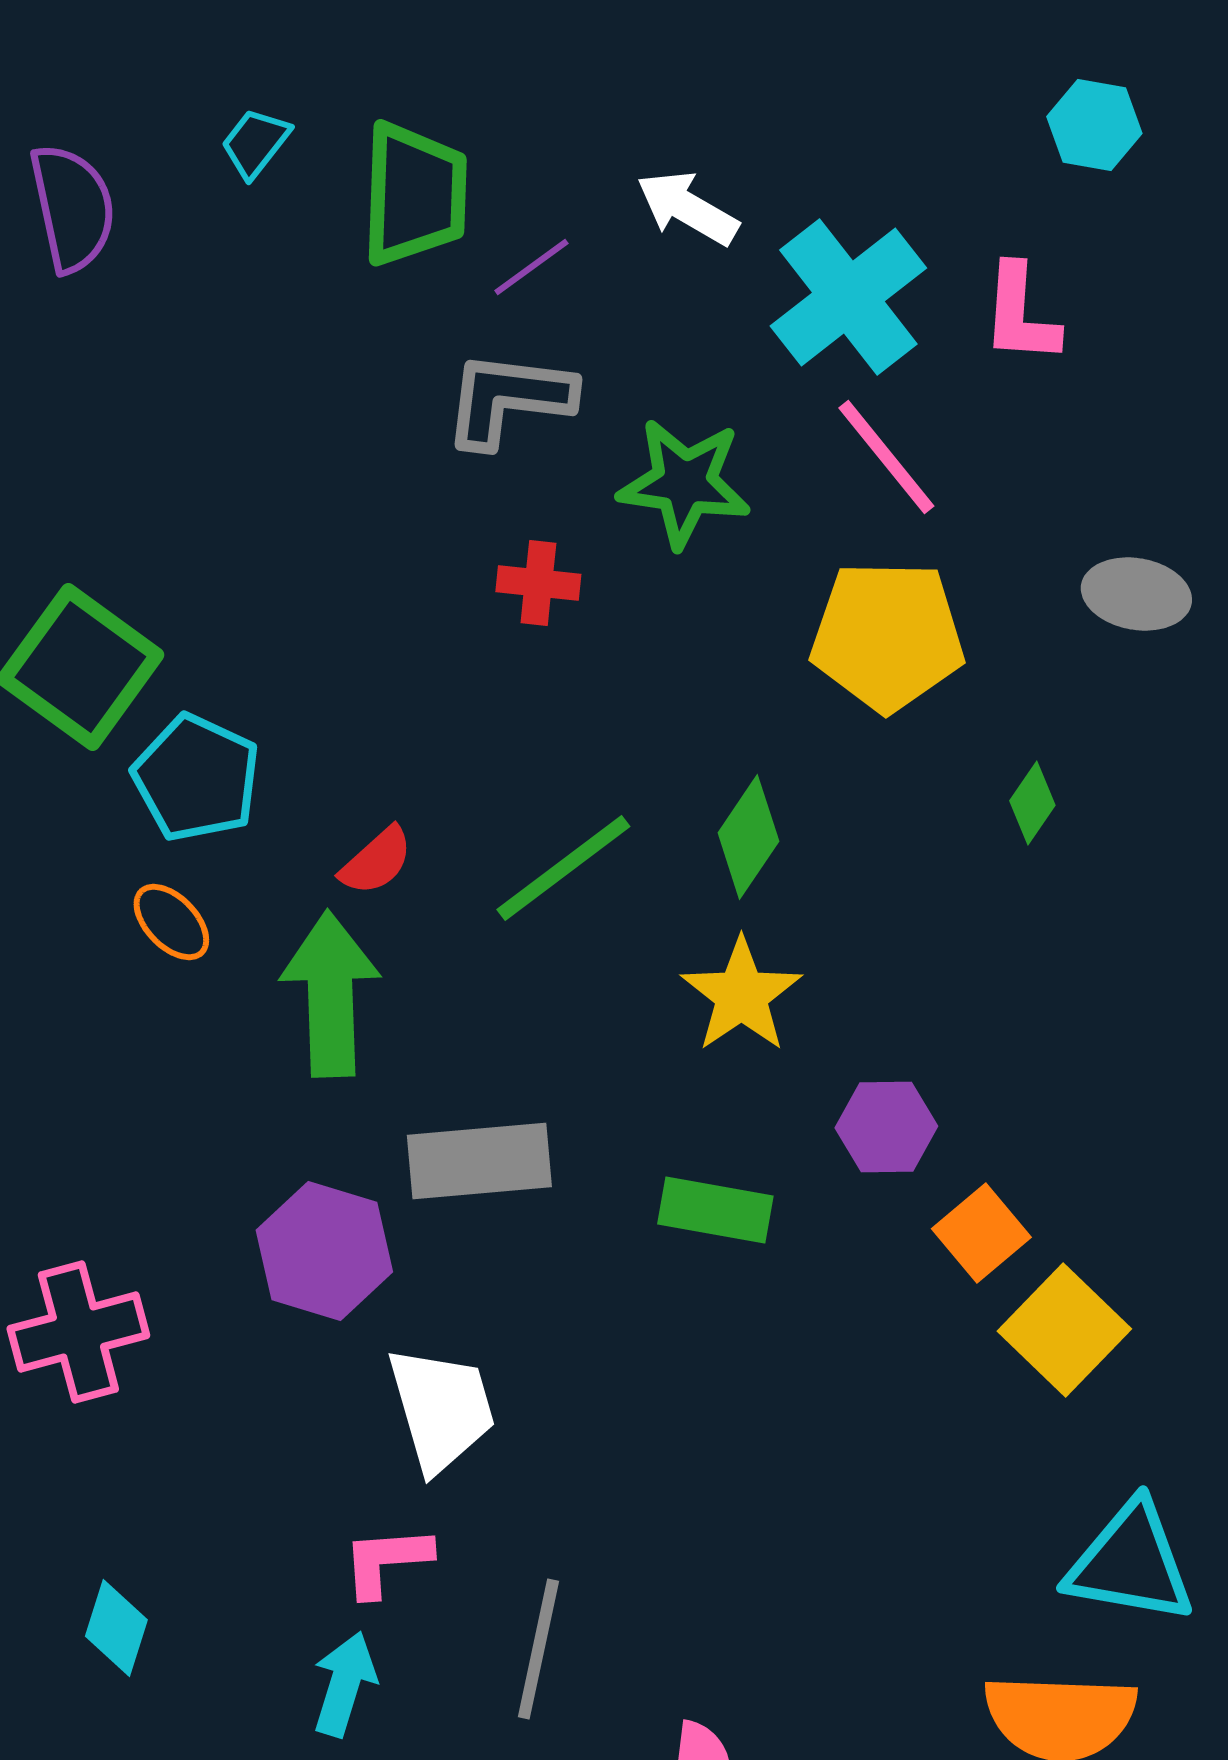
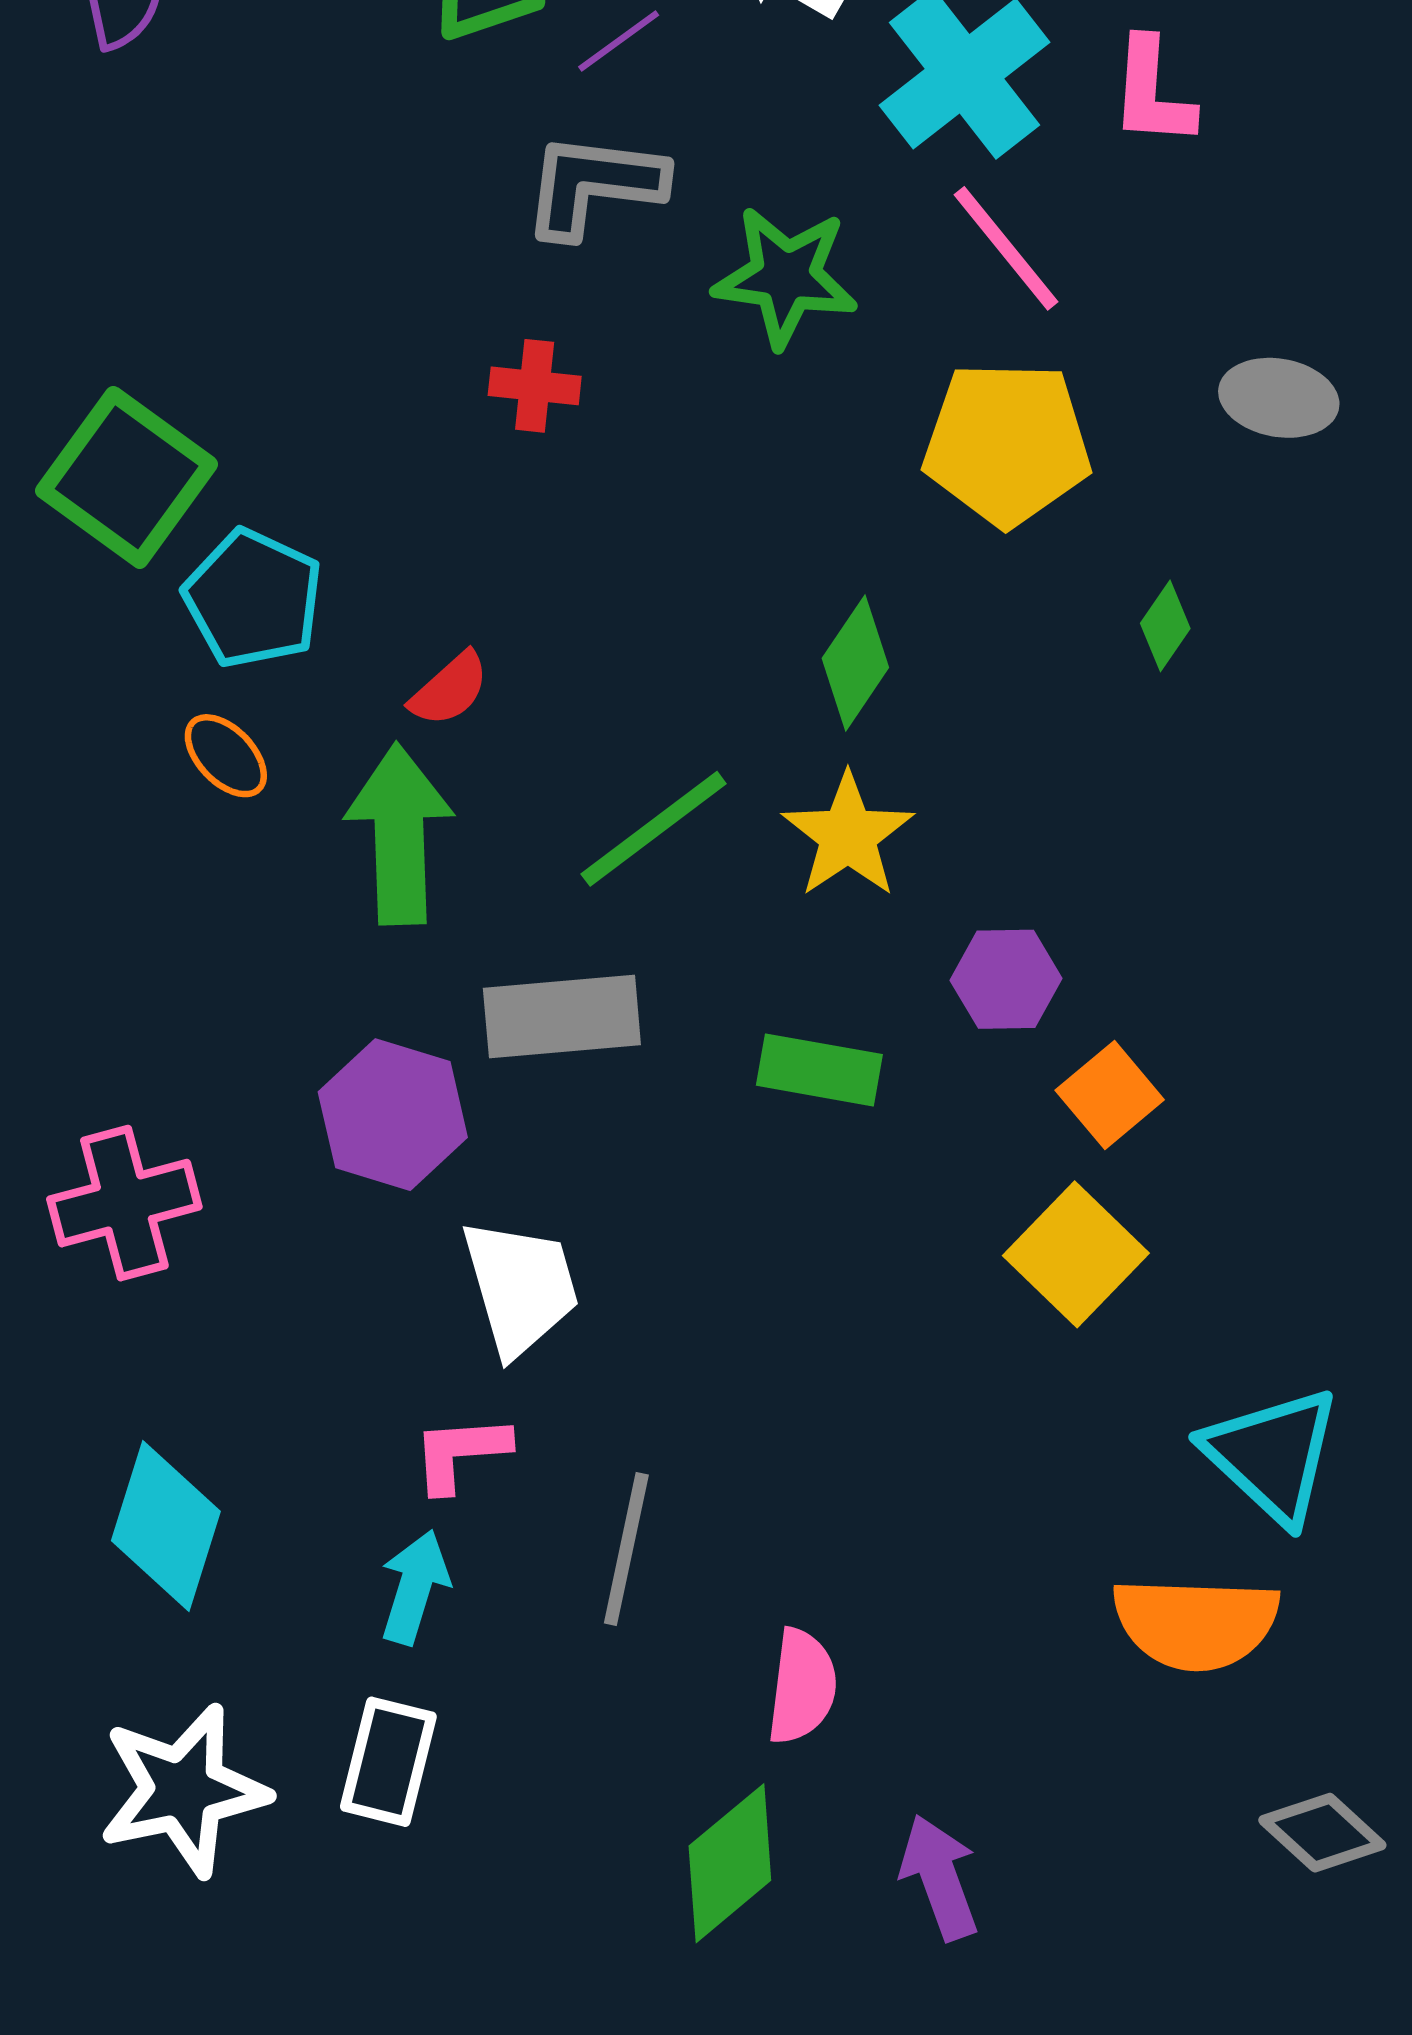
red cross: (538, 583) -> (535, 386), moved
green line: (563, 868) -> (654, 829), moved
yellow square: (1064, 1330) -> (1076, 1254), moved
cyan triangle: (1130, 1563) -> (1272, 1455), turned 33
cyan diamond: (116, 1628) -> (166, 1526), size x1.6

